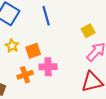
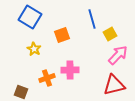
blue line: (46, 16) -> (92, 19), moved
orange square: (33, 51) -> (62, 35), moved

